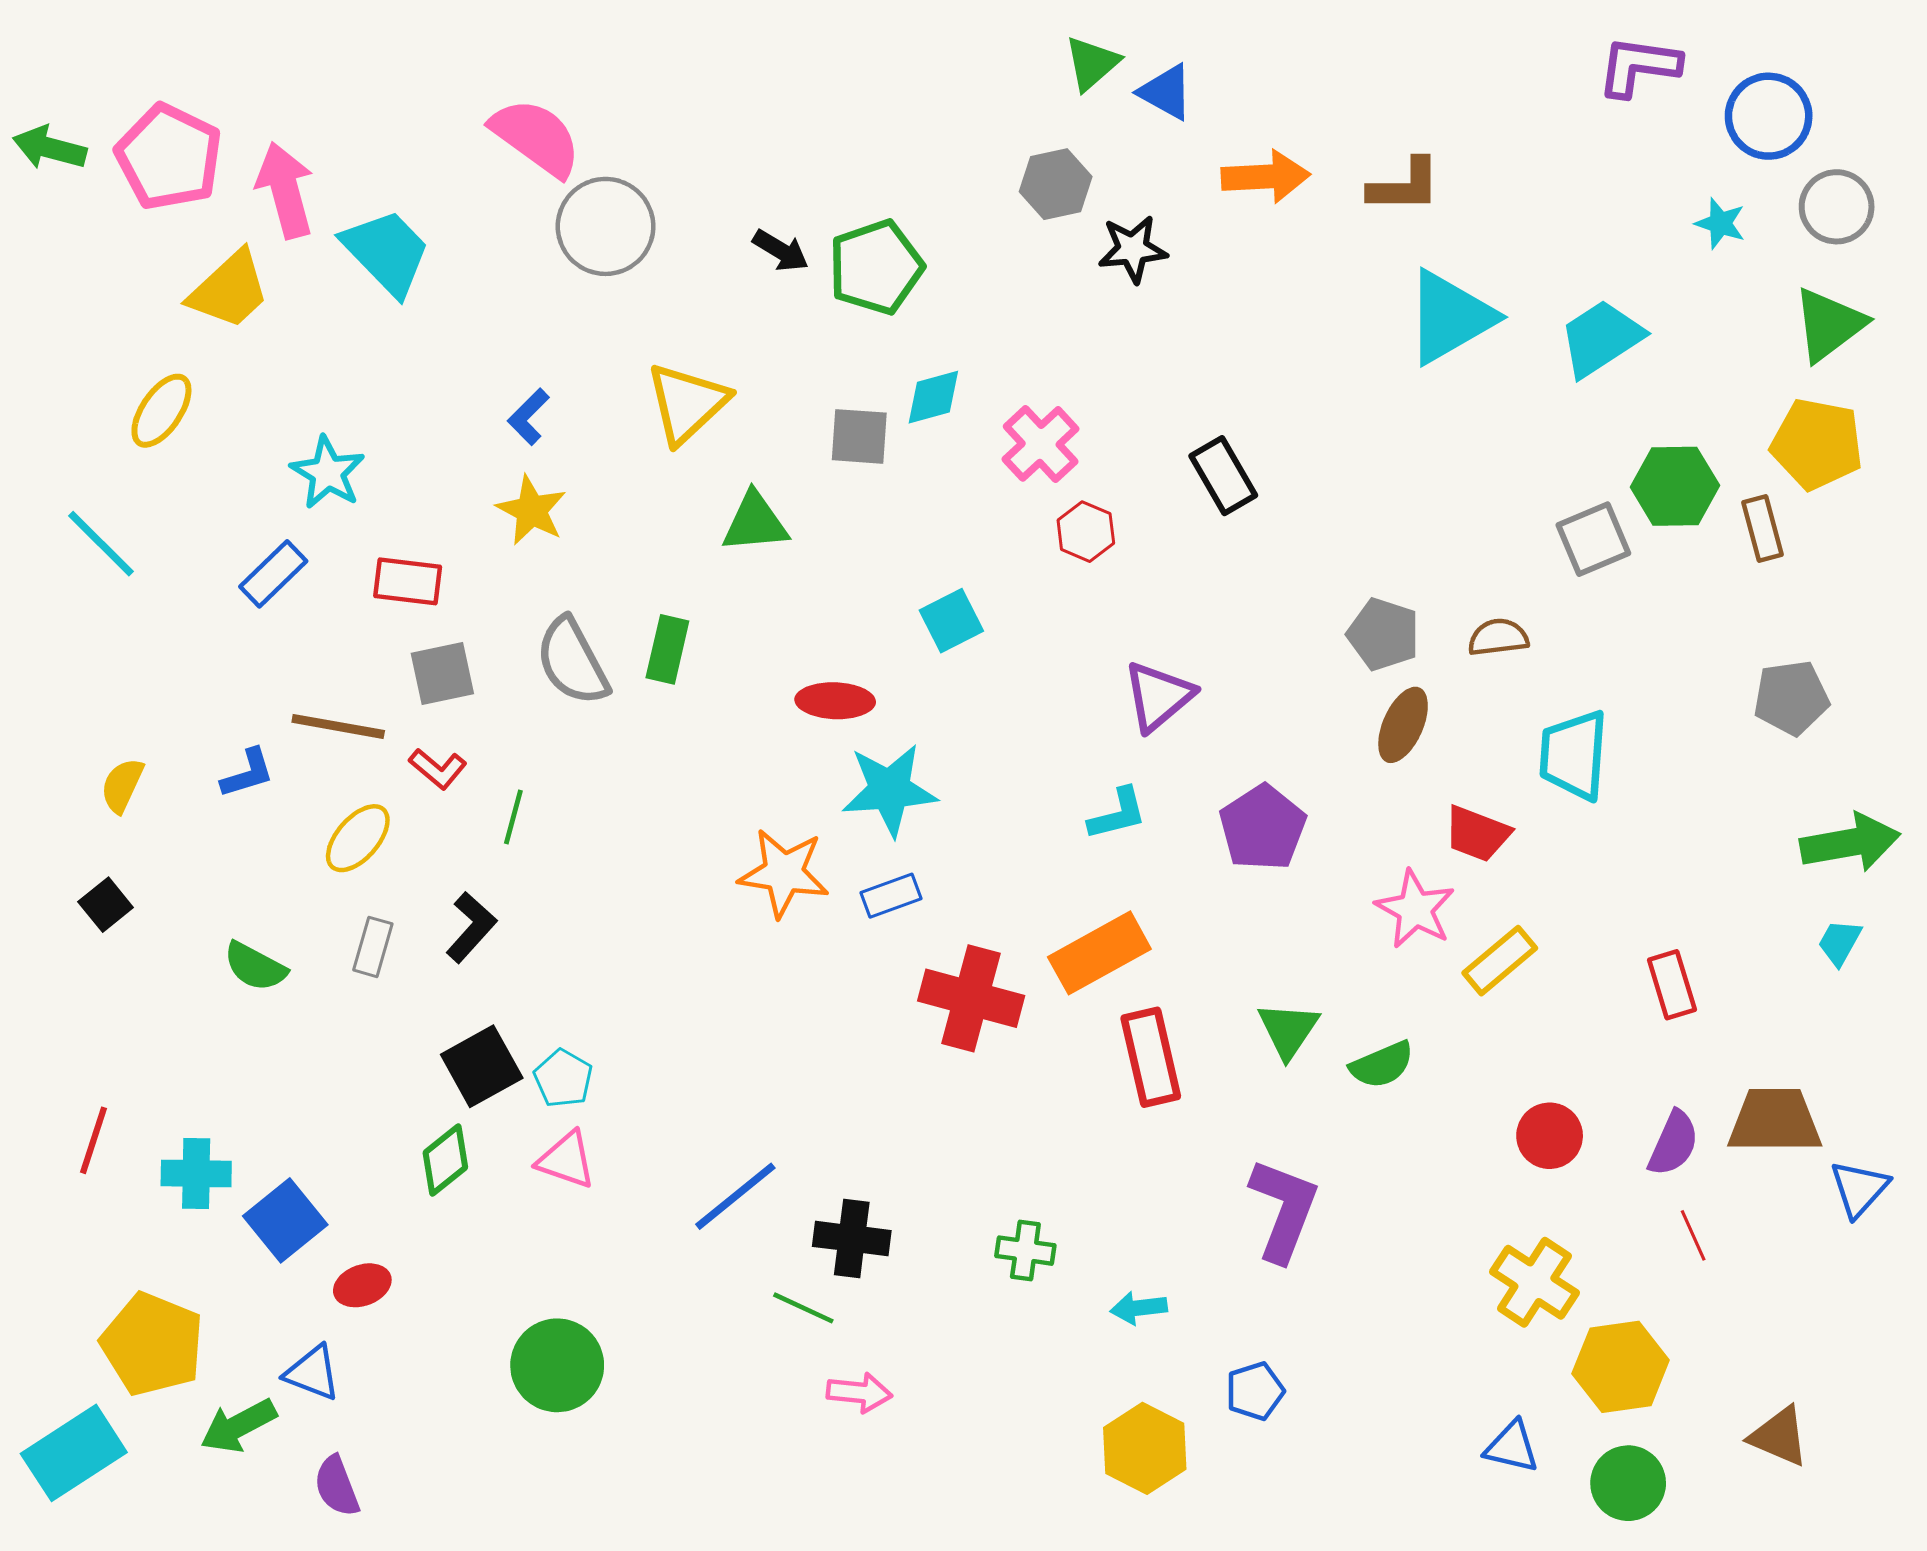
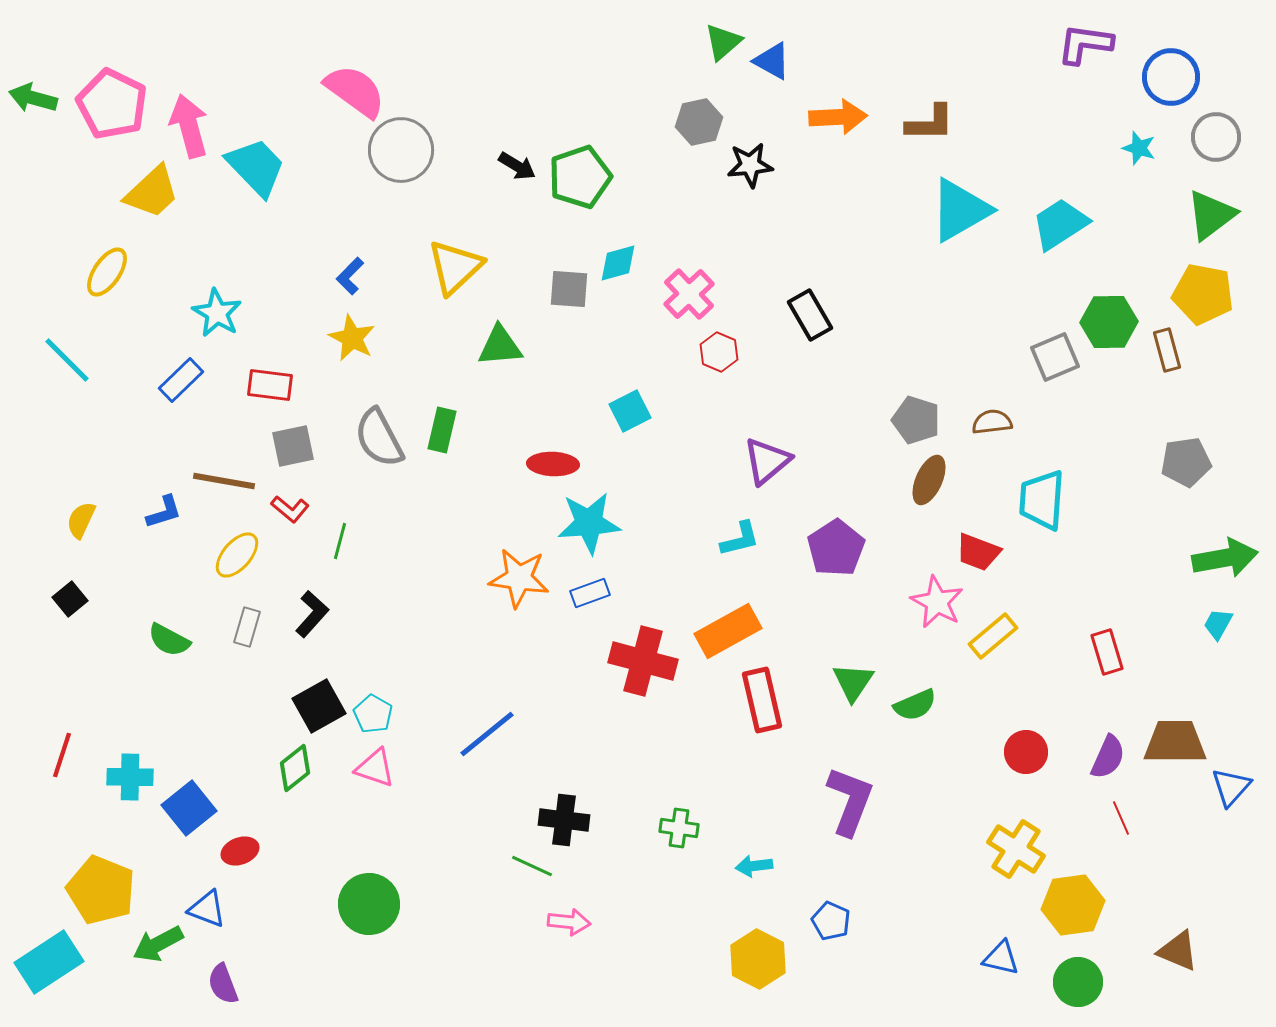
blue line: (735, 1196) -> (487, 734), moved
blue pentagon: (1255, 1391) -> (831, 921), turned -30

